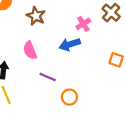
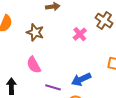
blue arrow: (70, 44) -> (81, 79), moved

